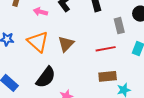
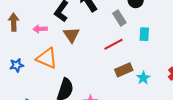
brown triangle: (66, 44) -> (71, 35), moved

